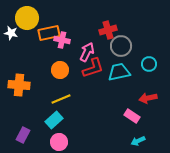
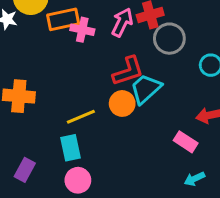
pink arrow: (87, 52) -> (122, 22), moved
orange circle: (60, 70) -> (122, 103), moved
cyan trapezoid: (119, 72) -> (146, 89), moved, turned -30
cyan rectangle: (54, 120) -> (71, 148), turned -60

